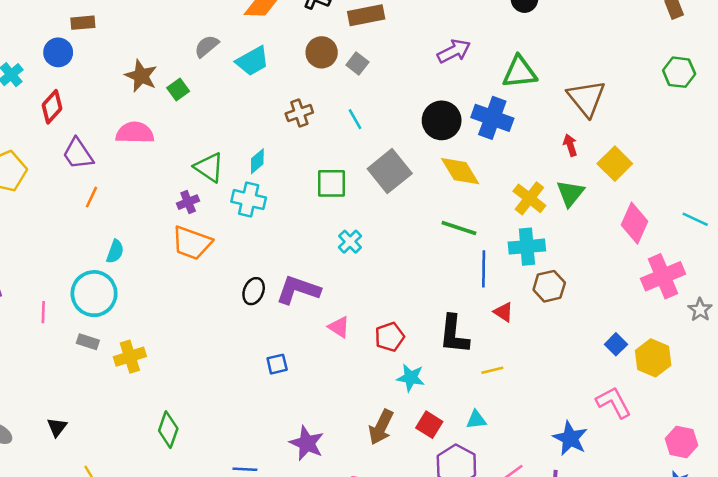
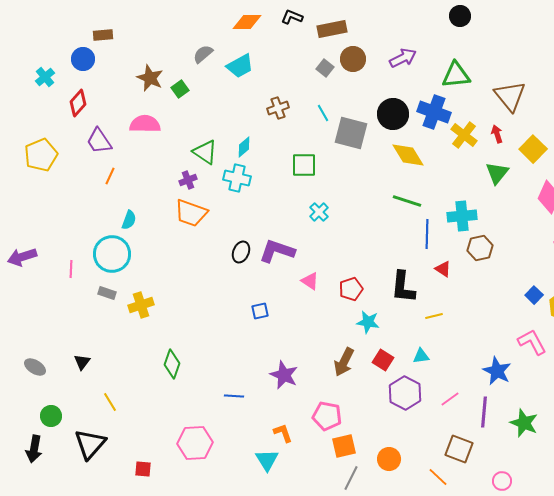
brown circle: (322, 52) -> (353, 59), moved
gray square: (390, 171) -> (351, 133), moved, turned -36
yellow cross: (529, 198) -> (464, 135), moved

